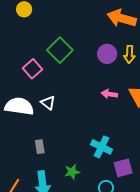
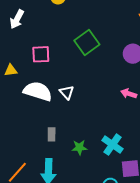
pink square: (32, 69) -> (41, 54), moved, turned 30
green star: (72, 172) -> (79, 147), moved

